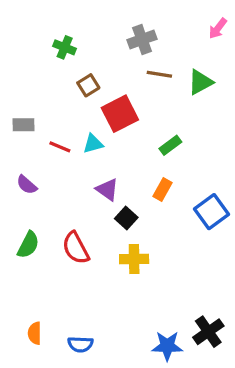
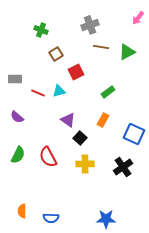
red square: (120, 114) -> (76, 72), size x0.7
blue square: (211, 212) -> (134, 134), turned -30
black cross: (208, 332) -> (123, 167), moved

